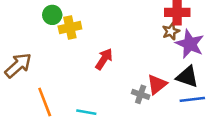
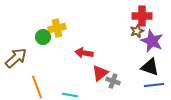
green circle: (52, 15) -> (43, 37), moved
red arrow: (104, 59) -> (84, 53), turned -114
red triangle: (157, 84) -> (100, 73), moved

